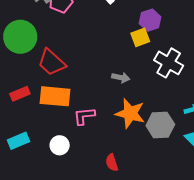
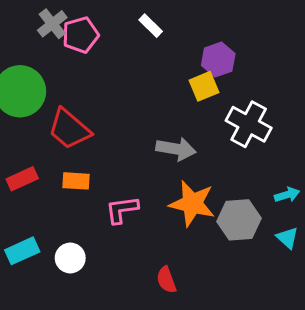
gray arrow: (121, 78) -> (176, 149), size x1.4
orange rectangle: (55, 96) -> (76, 181), size x0.6
white circle: (60, 145) -> (70, 258), moved

